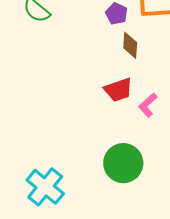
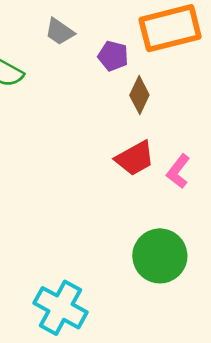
brown diamond: (130, 45) -> (139, 95), turned 32

